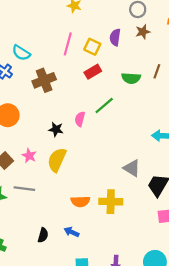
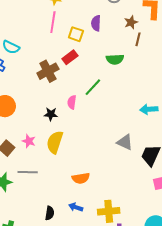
brown star: (143, 32) -> (131, 22), moved
pink line: (68, 44) -> (53, 22), moved
brown line: (157, 71) -> (138, 39), moved
red rectangle: (93, 72) -> (70, 57), moved
brown cross: (44, 80) -> (48, 71), moved
yellow cross: (111, 202) -> (109, 211), moved

